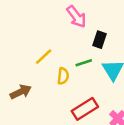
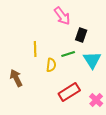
yellow line: (44, 57) -> (35, 49), turned -49
brown arrow: (21, 92) -> (16, 78), turned -90

